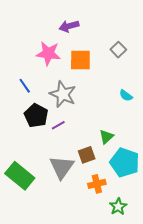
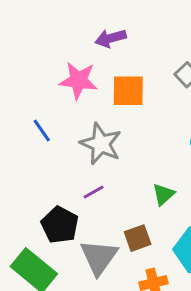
black pentagon: (36, 116) -> (60, 225), moved
green triangle: (106, 137) -> (163, 194), moved

